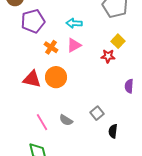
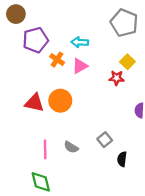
orange cross: (51, 47) -> (57, 60), moved
pink line: (42, 122) -> (45, 149), turned 30

